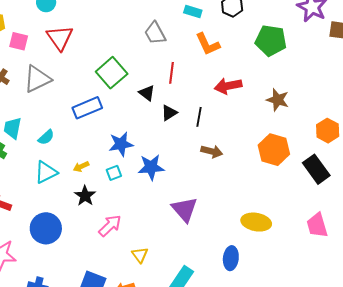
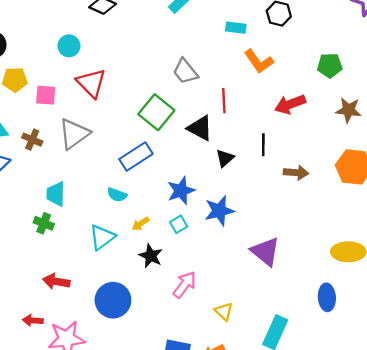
gray trapezoid: (155, 33) -> (185, 71), moved
green pentagon: (271, 40) -> (330, 65), moved, size x0.7
black triangle: (147, 93) -> (200, 128), size x1.4
black triangle: (169, 113) -> (225, 158), moved
cyan semicircle: (46, 137) -> (117, 195), moved, turned 72
brown arrow: (212, 151) -> (296, 173), moved

